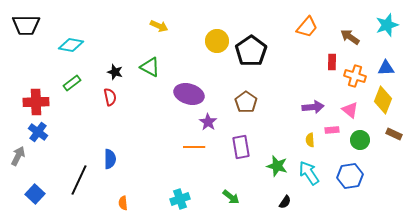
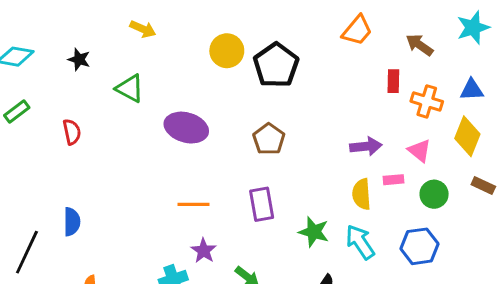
black star: (115, 72) -> (79, 59), moved
purple star: (208, 122) -> (204, 251), moved
yellow semicircle: (310, 140) -> (362, 194), size x1.5

